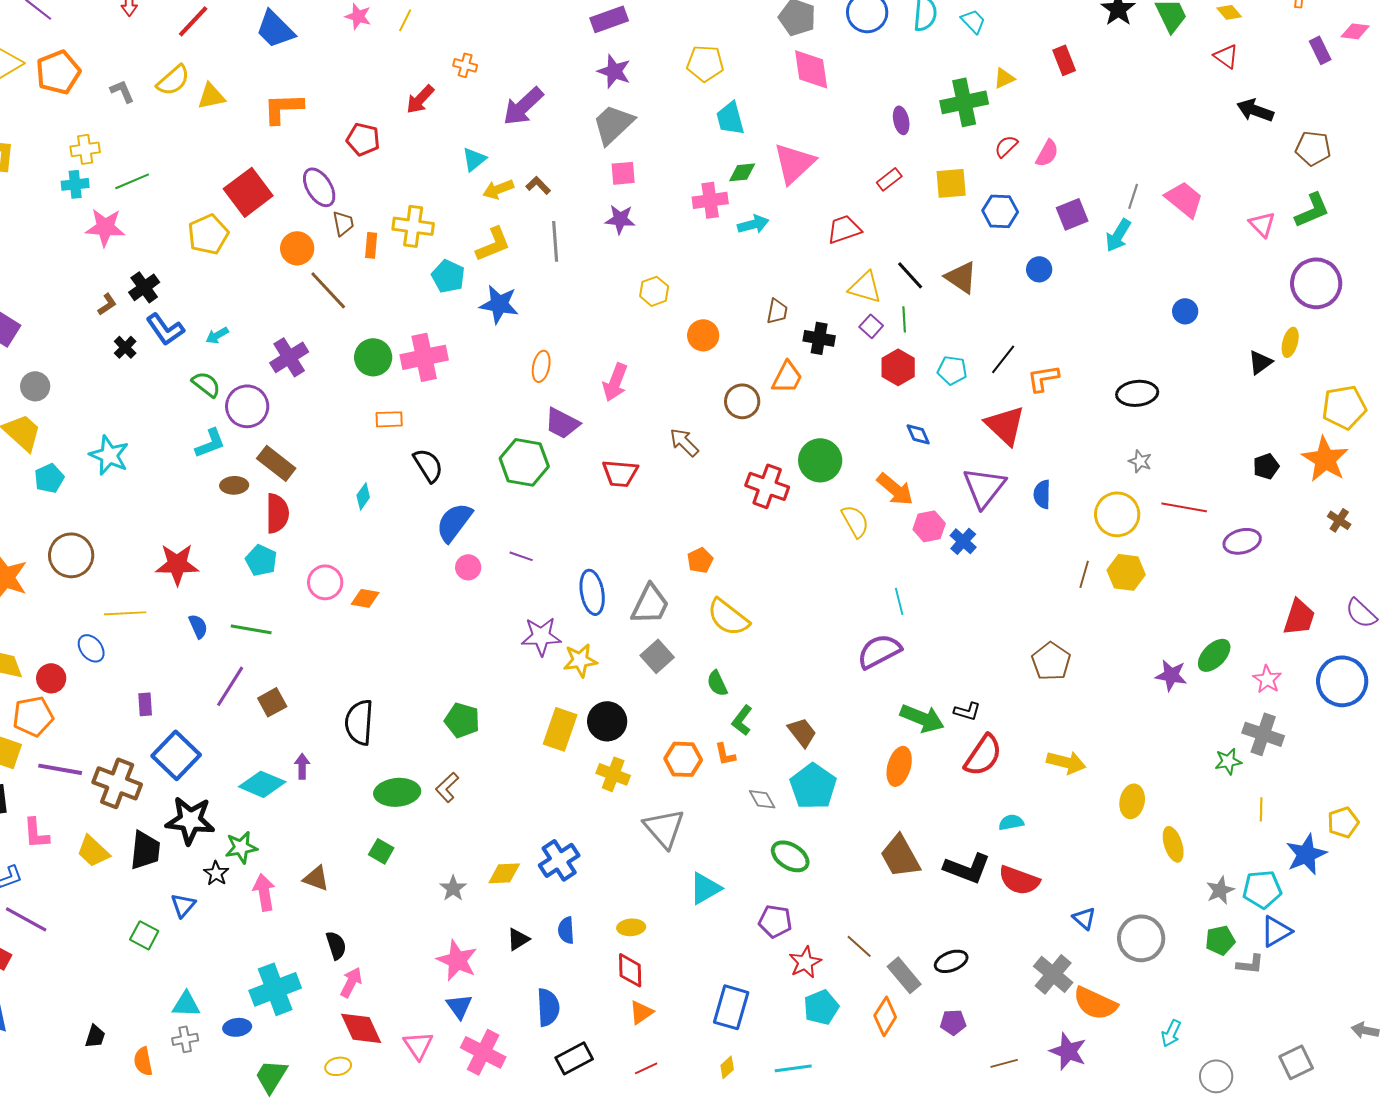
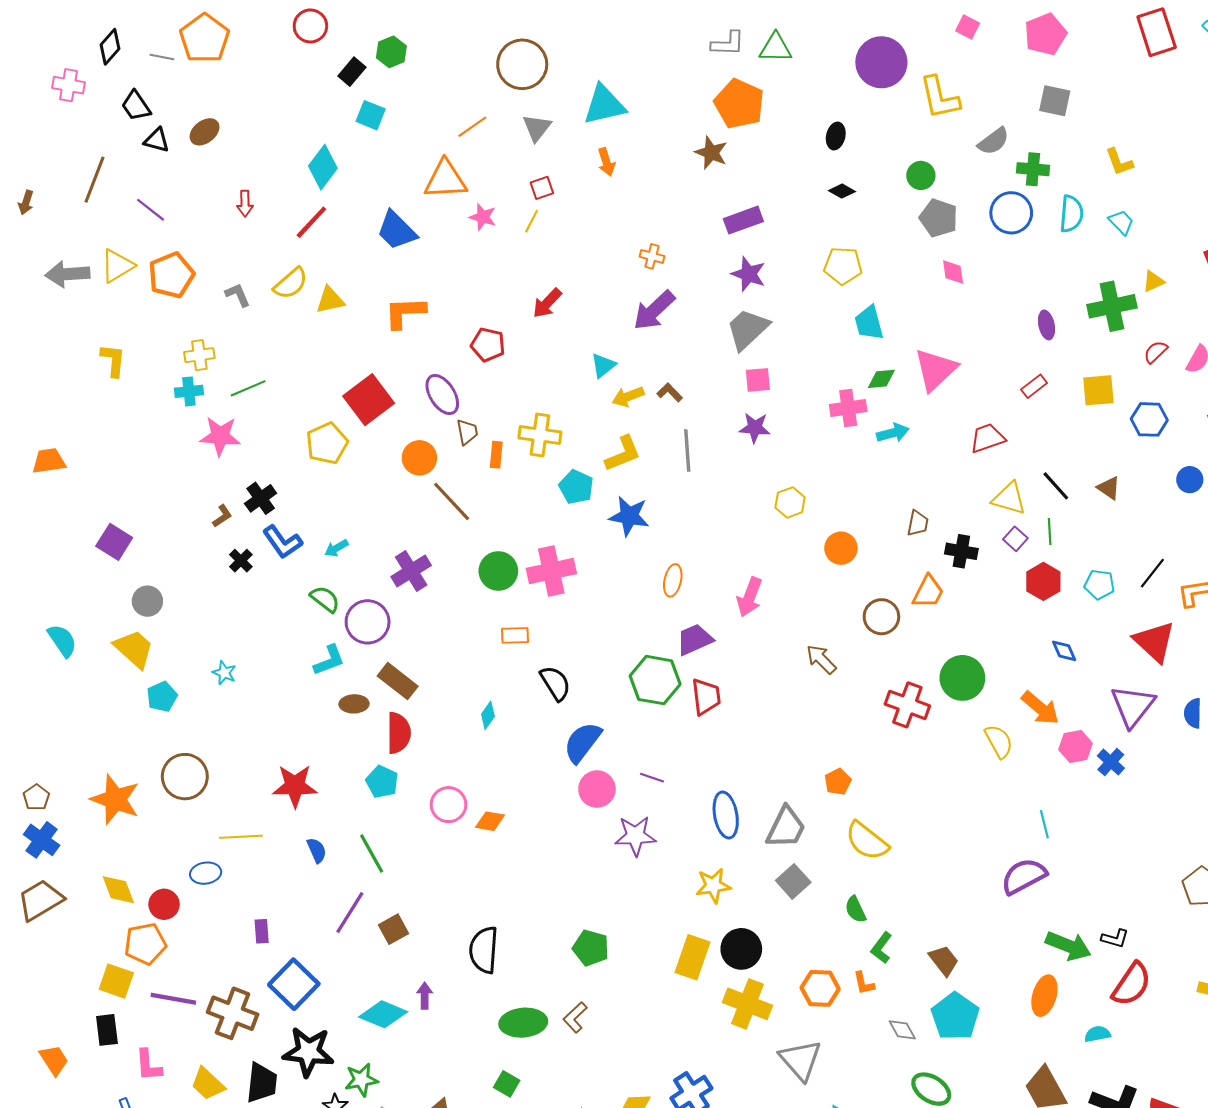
orange cross: (465, 65) -> (652, 256), moved
pink diamond: (811, 69) -> (953, 272), size x0.6
brown triangle: (961, 277) -> (1109, 488), size x0.7
purple trapezoid: (562, 423) -> (695, 640), turned 129
cyan star: (109, 455) -> (224, 673), size x0.6
red trapezoid: (620, 473) -> (706, 697), moved, turned -102
pink circle: (468, 567) -> (597, 789), size x1.4
green line: (251, 629) -> (372, 853), turned 51
purple star: (541, 636) -> (635, 836), moved
blue ellipse: (91, 648) -> (206, 873), turned -60
yellow cross: (613, 774) -> (748, 1004), size x1.4
cyan semicircle: (1011, 822) -> (1097, 1034), moved

